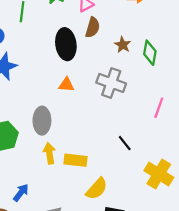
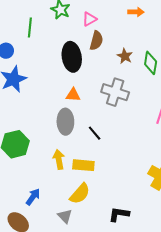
gray ellipse: (42, 121) -> (65, 122), moved
black line: (125, 143) -> (95, 133), moved
yellow semicircle: (97, 189) -> (80, 194), moved

